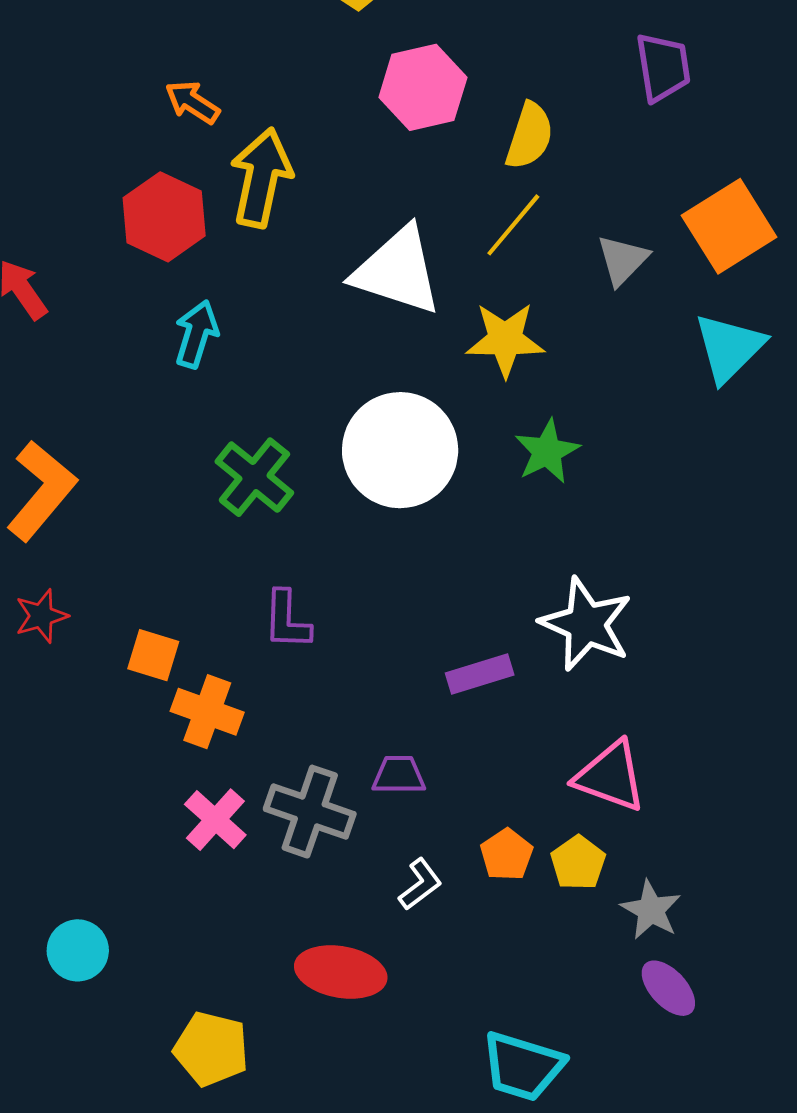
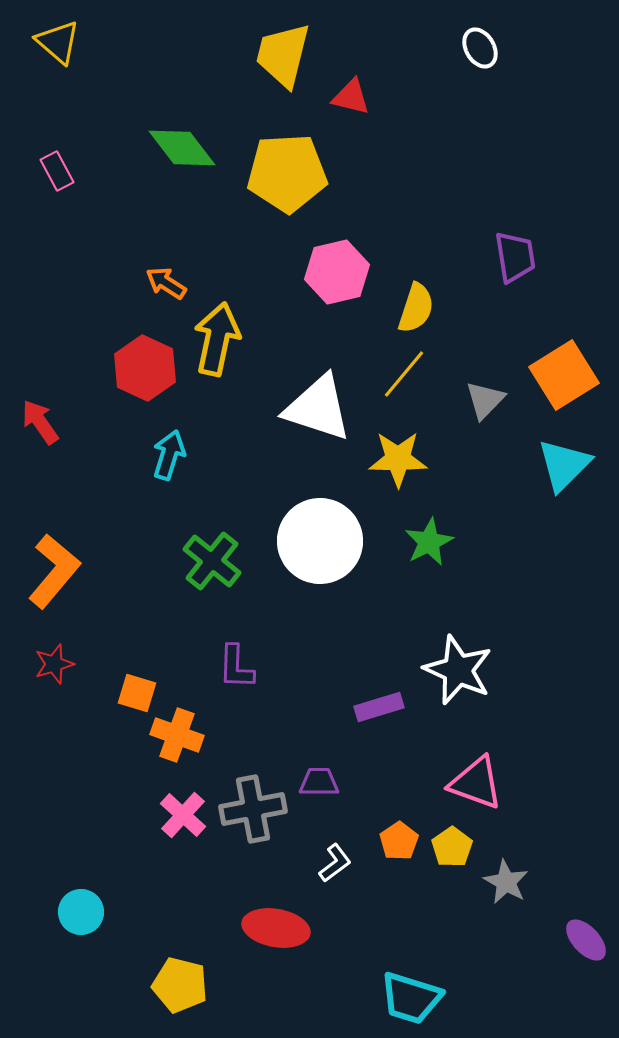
gray cross: (310, 812) -> (253, 809), turned -30
purple ellipse: (668, 988) -> (586, 940), moved

